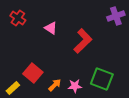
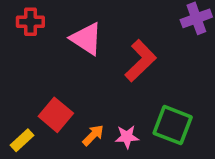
red cross: (18, 18) -> (30, 22), turned -35
pink triangle: (51, 28) -> (86, 39), size x1.5

